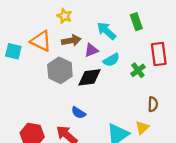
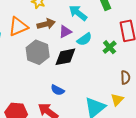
orange triangle: (41, 41) -> (18, 26), turned -45

